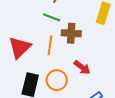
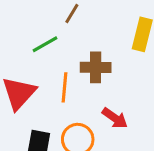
green line: (52, 17) -> (45, 44), moved, turned -48

